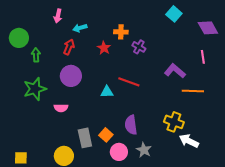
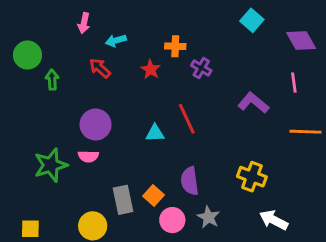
red arrow: (69, 47) -> (100, 68), turned -70
purple circle: (71, 76) -> (96, 125), moved
red line: (129, 82) -> (187, 119), turned 45
green star: (35, 89) -> (51, 165), moved
orange line: (193, 91) -> (305, 132), moved
white arrow: (189, 141) -> (274, 220), moved

